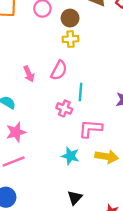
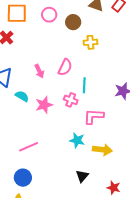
yellow cross: (71, 39) -> (90, 42), moved
pink star: (16, 132) -> (44, 105), moved
yellow arrow: (107, 157) -> (102, 150), moved

